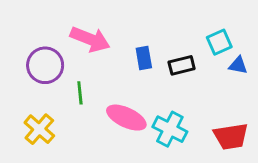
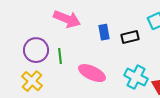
purple circle: (45, 65) -> (36, 50), moved
cyan cross: (170, 129) -> (136, 77), moved

